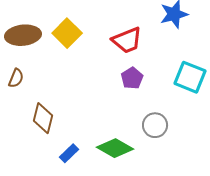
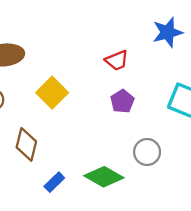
yellow square: (67, 33) -> (52, 93), moved
red trapezoid: (127, 40) -> (117, 60), size x0.7

